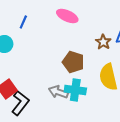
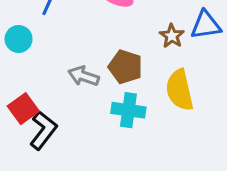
gray arrow: (58, 92) -> (84, 76), moved

